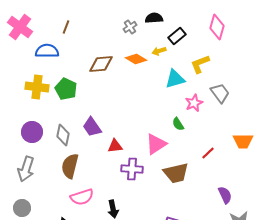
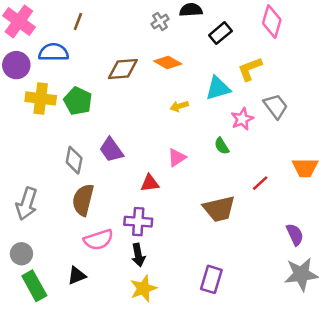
yellow arrow: (159, 51) -> (179, 106), moved
purple circle: (32, 132) -> (16, 65), moved
pink triangle: (156, 144) -> (177, 158), moved, size x0.7
red triangle: (115, 146) -> (150, 183), moved
purple cross: (132, 169) -> (138, 222), moved
purple semicircle: (225, 195) -> (295, 235), moved

